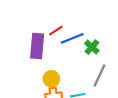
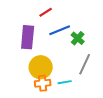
red line: (56, 31) -> (46, 12), moved
yellow circle: (51, 79) -> (41, 67), size x1.5

